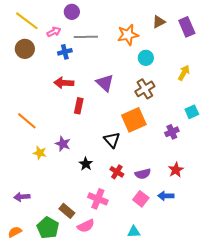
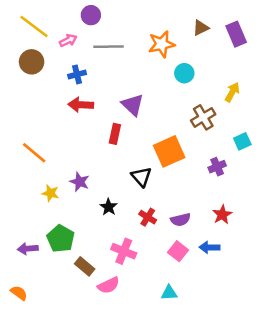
blue cross: (65, 52) -> (77, 74), moved
brown cross: (145, 89) -> (203, 117), moved
red rectangle: (79, 106) -> (115, 134), moved
green pentagon: (48, 228) -> (61, 239), moved
orange semicircle: (15, 232) -> (19, 293), turned 64

